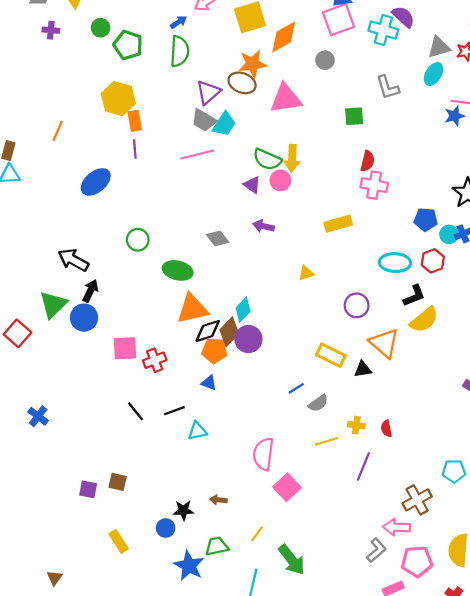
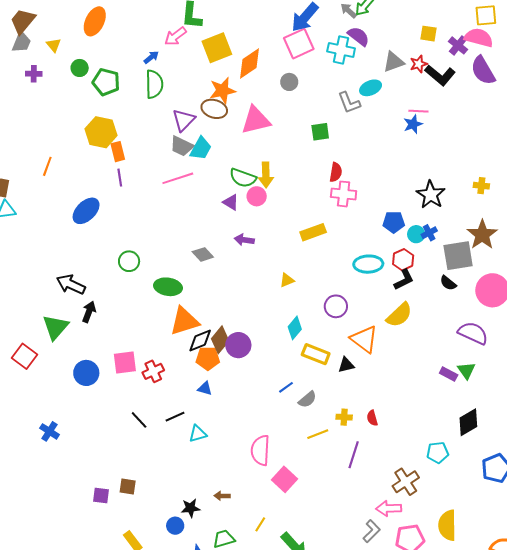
cyan ellipse: (434, 74) -> (371, 88), moved, turned 40
black L-shape: (414, 296) -> (404, 280), moved
cyan diamond: (243, 310) -> (295, 328), moved
blue circle: (84, 318) -> (86, 373), moved

